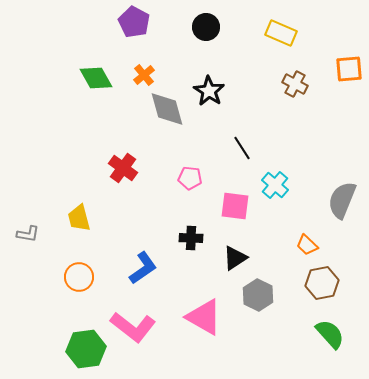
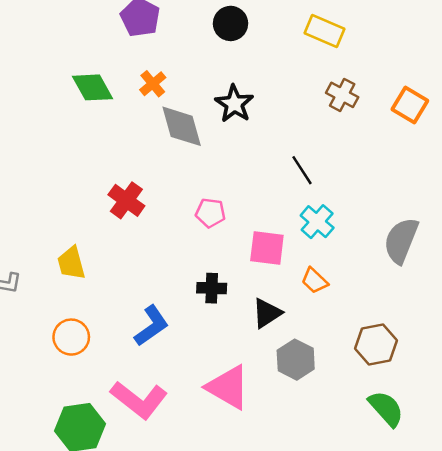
orange square: (349, 69) -> (410, 105), moved, turned 36
black line: (242, 148) -> (302, 170), moved
orange trapezoid: (307, 245) -> (315, 281), moved

